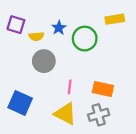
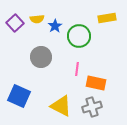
purple square: (16, 25) -> (15, 23), turned 30
yellow semicircle: (36, 36) -> (37, 19), moved
pink line: (70, 87) -> (77, 69), moved

